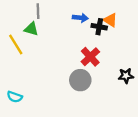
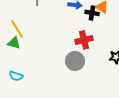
green triangle: (31, 29) -> (14, 43), moved
red cross: (90, 57) -> (84, 40), turned 30

